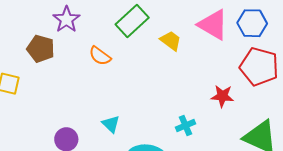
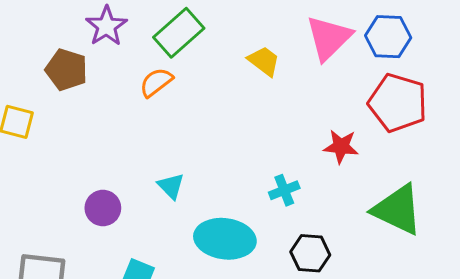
green rectangle: (132, 21) -> (179, 33), moved
pink triangle: (213, 25) -> (329, 38), turned 44
orange semicircle: (100, 56) -> (156, 82), turned 105

